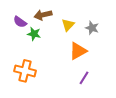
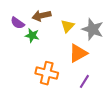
gray star: (92, 28) -> (93, 29), size x1.5
orange cross: (25, 71) -> (47, 73), moved

